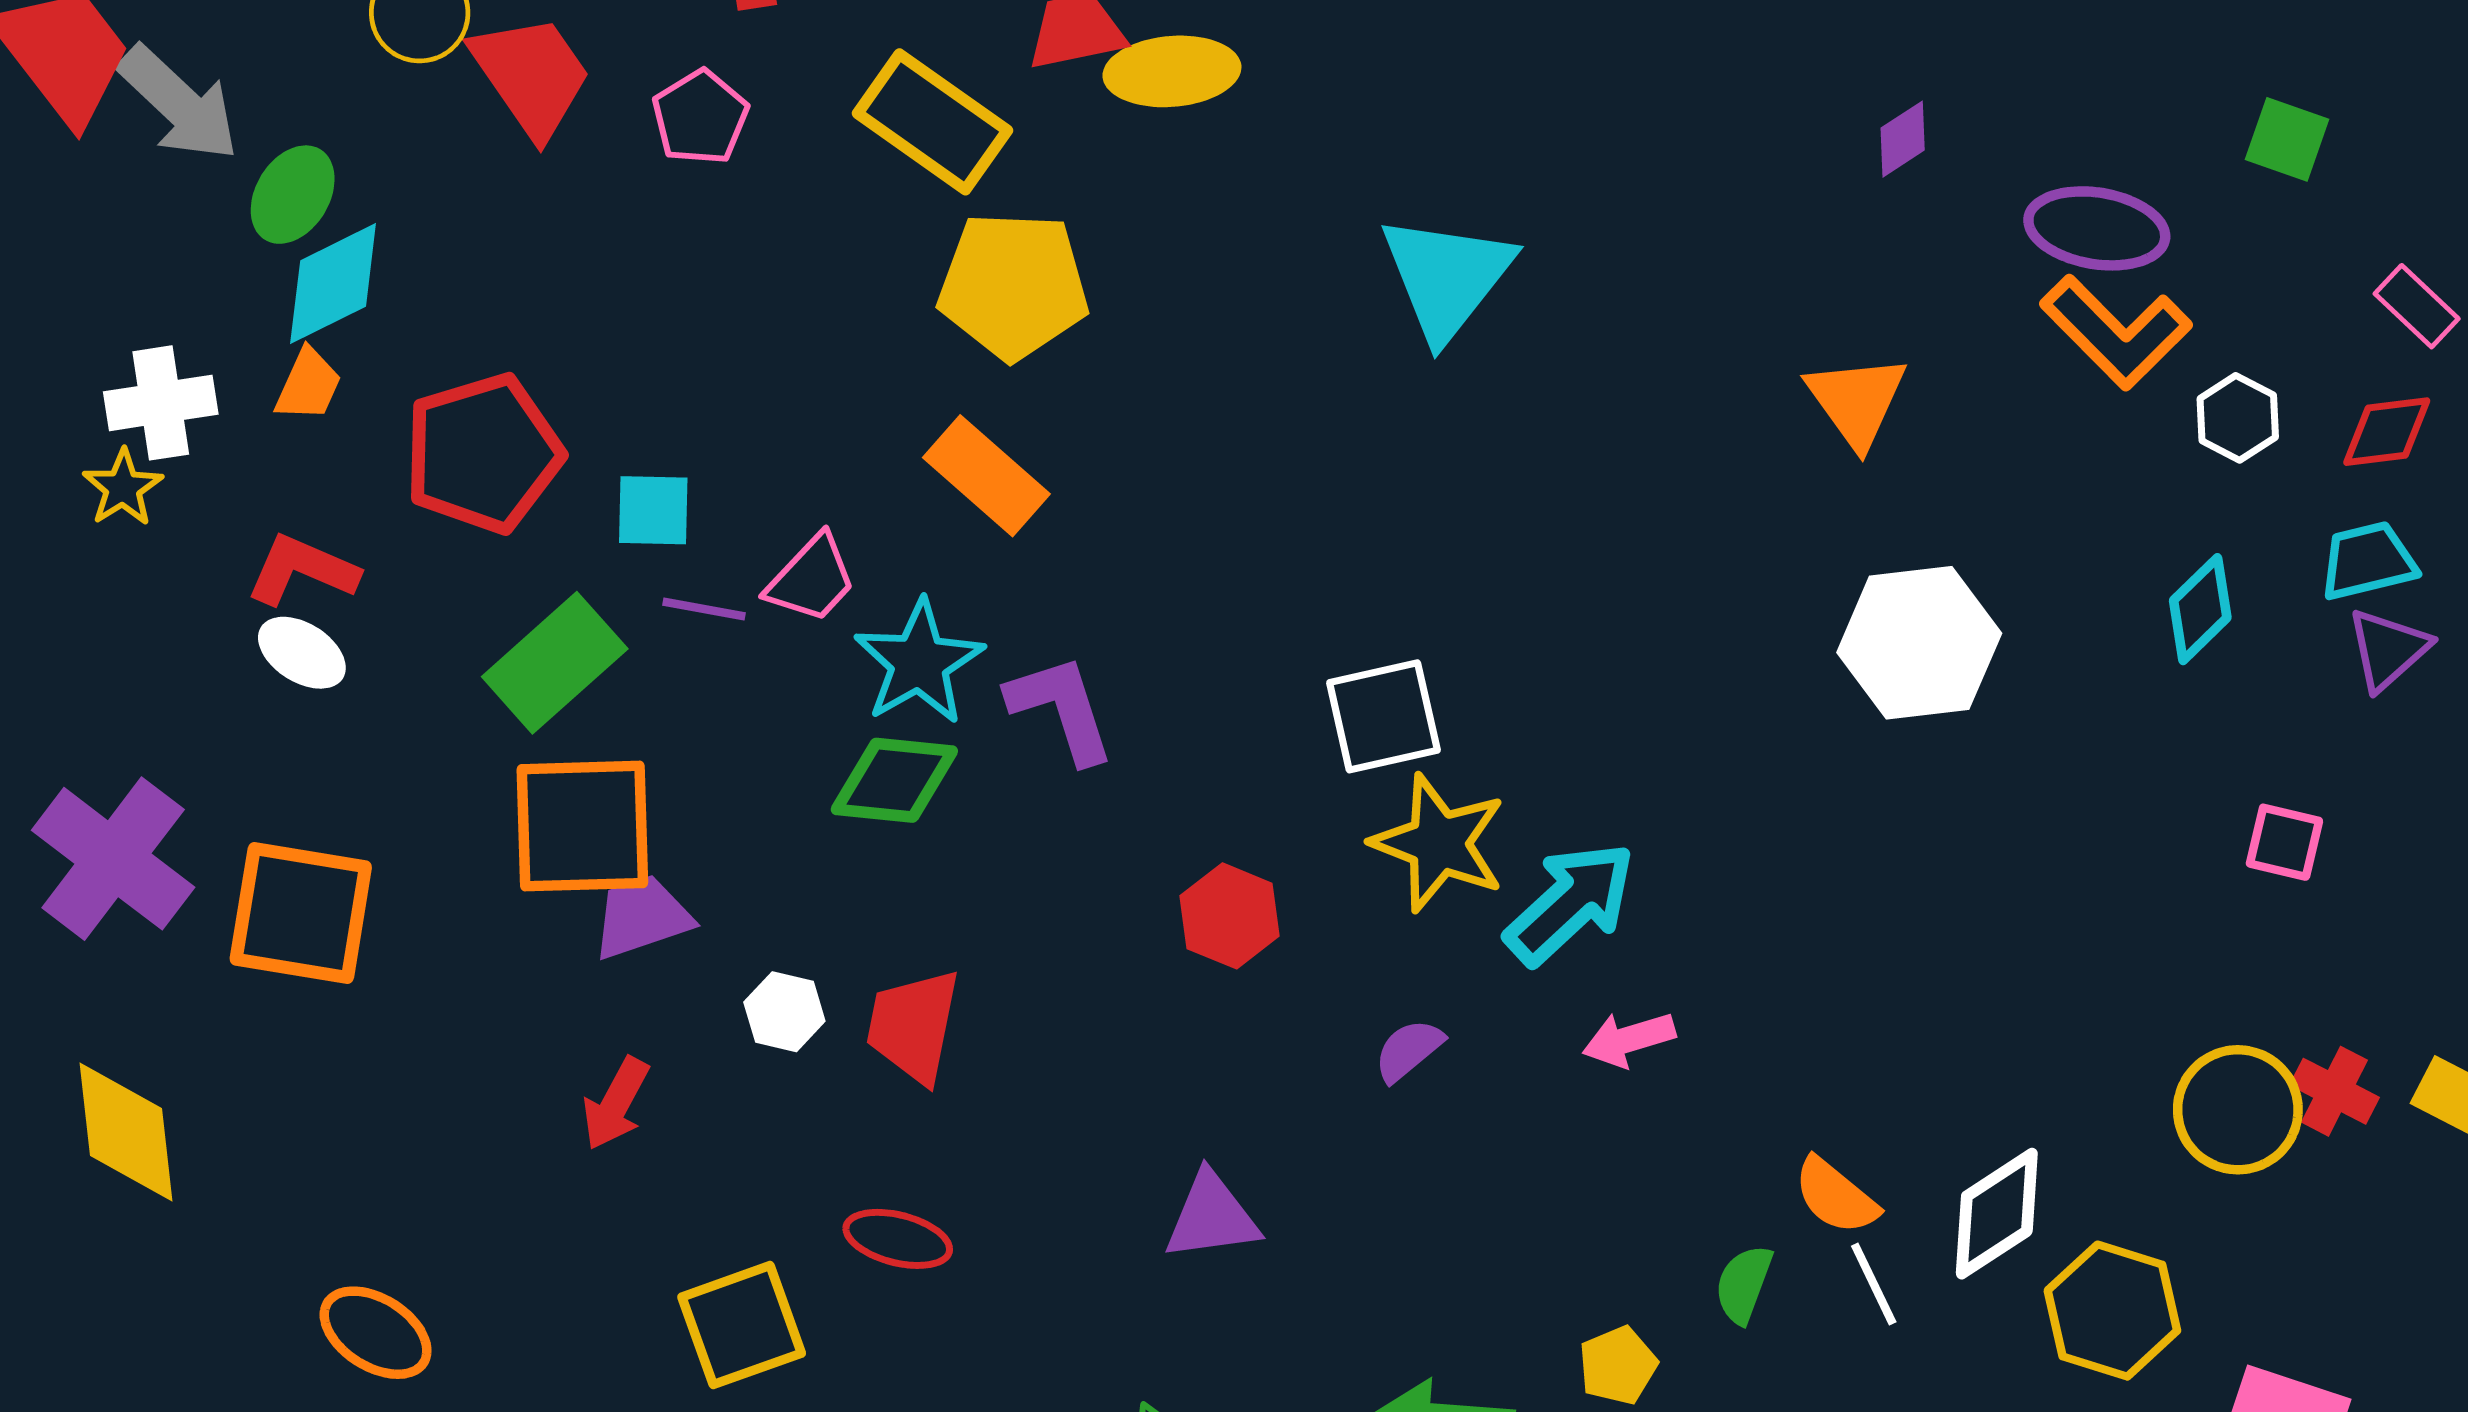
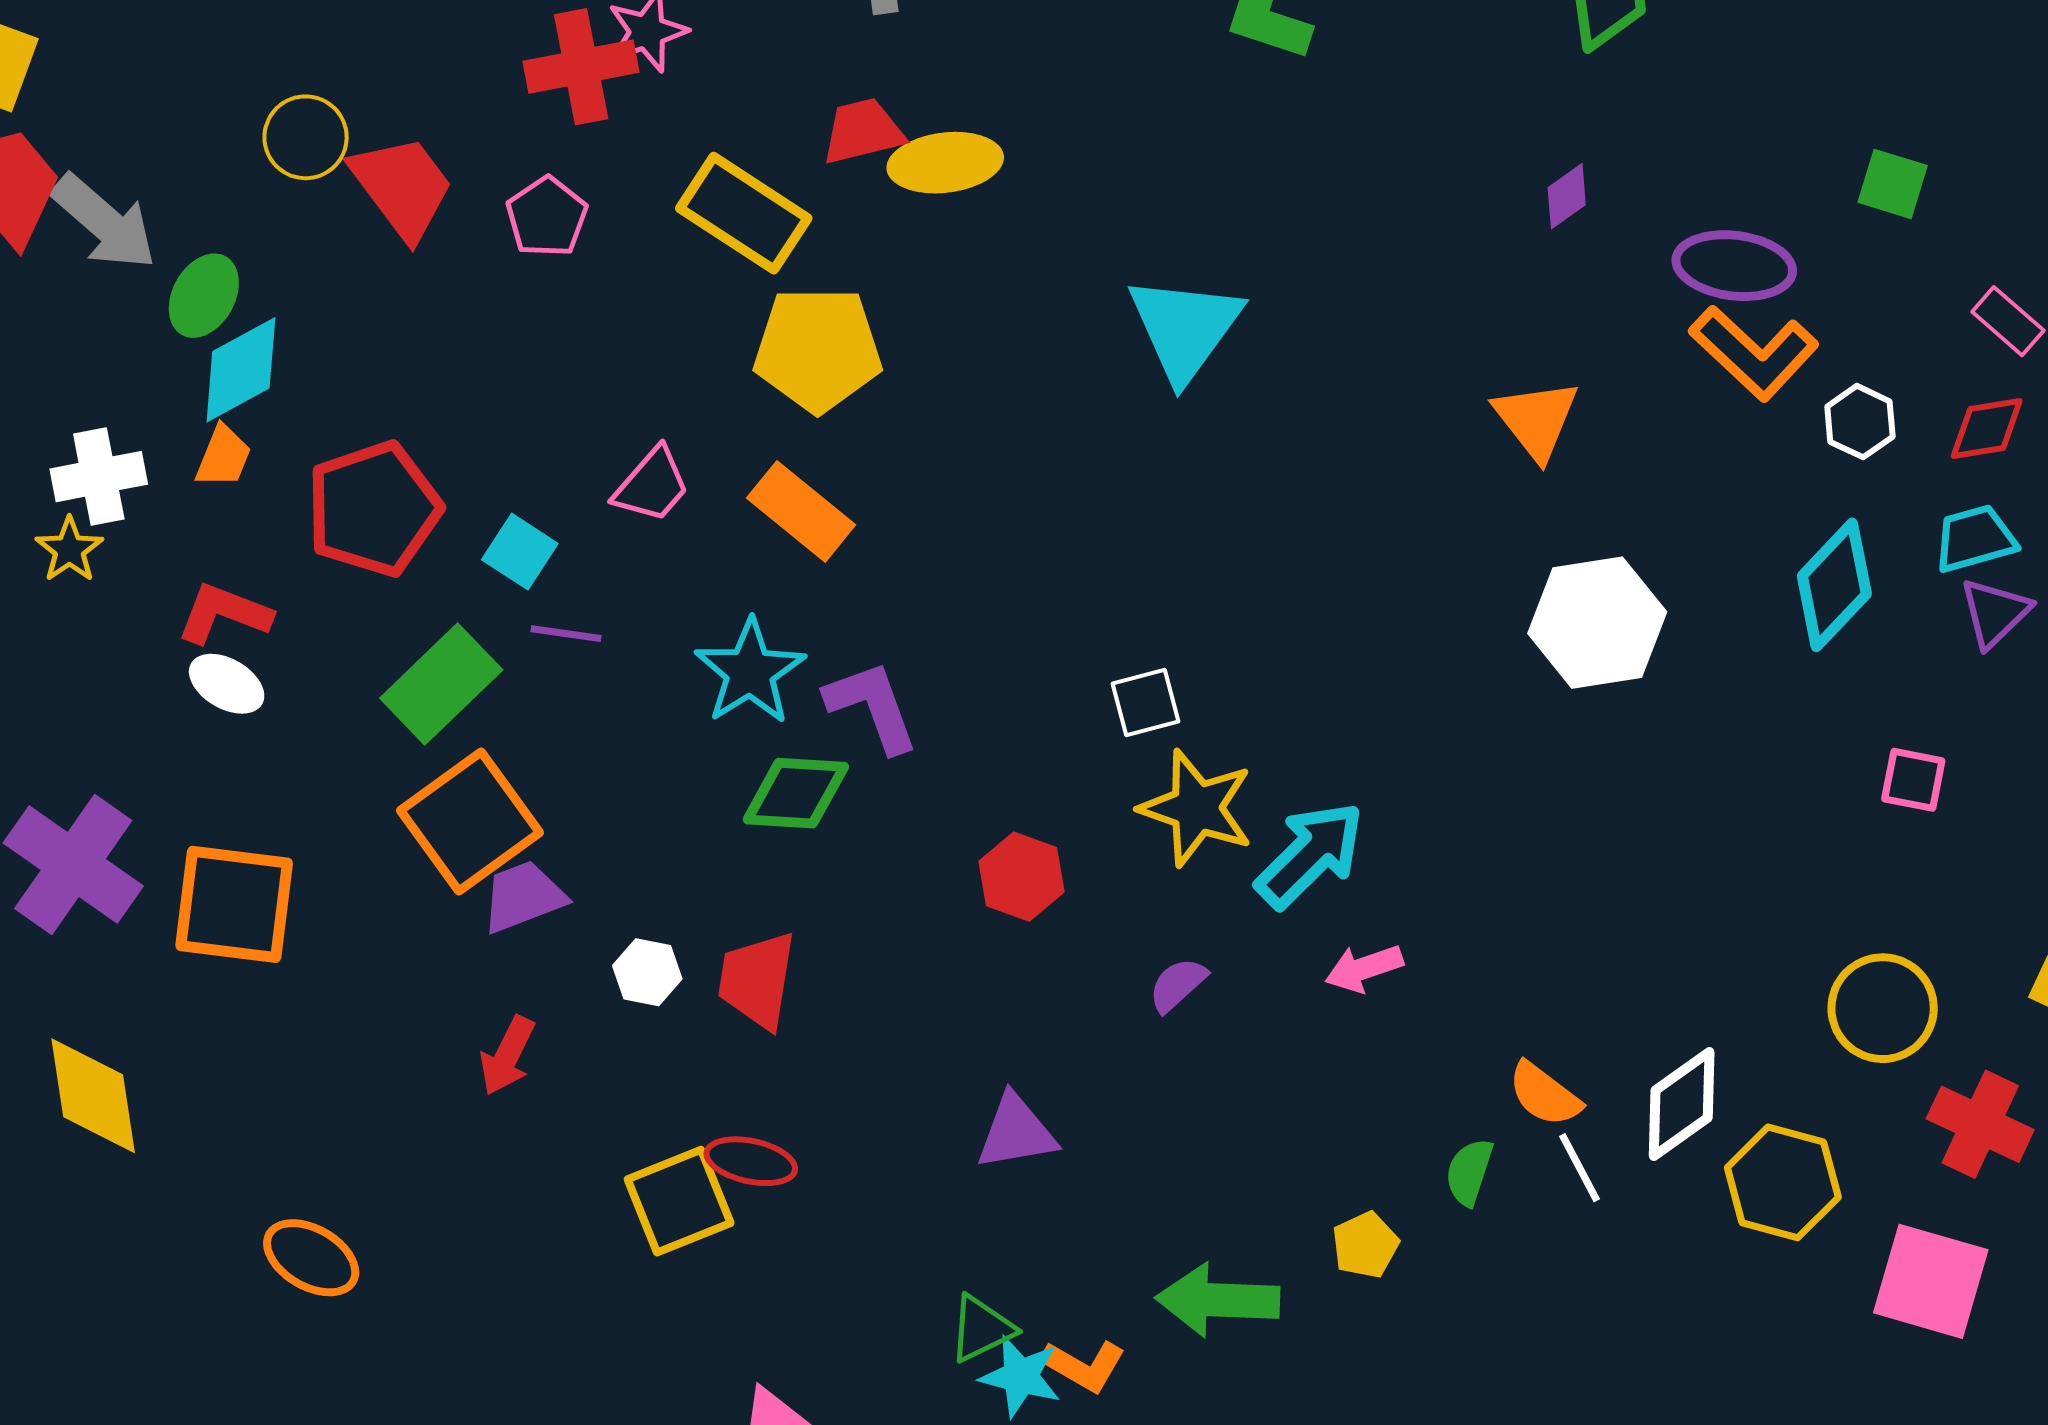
cyan square: (653, 510) -> (520, 552), turned 34
pink trapezoid: (812, 579) -> (652, 485), moved
cyan diamond: (2200, 609) -> (1834, 585), size x1.4
white square: (1383, 716) -> (1145, 702), size x0.7
green diamond: (894, 780) -> (796, 793), moved
orange square: (582, 826) -> (470, 821), turned -32
red cross: (2334, 1091) -> (1980, 1124), moved, size x1.4
yellow square: (742, 1325) -> (679, 1201), moved

